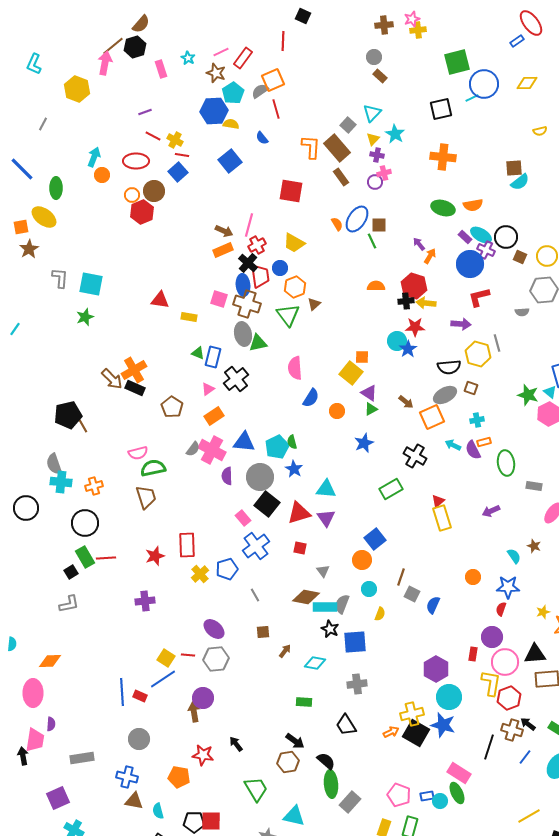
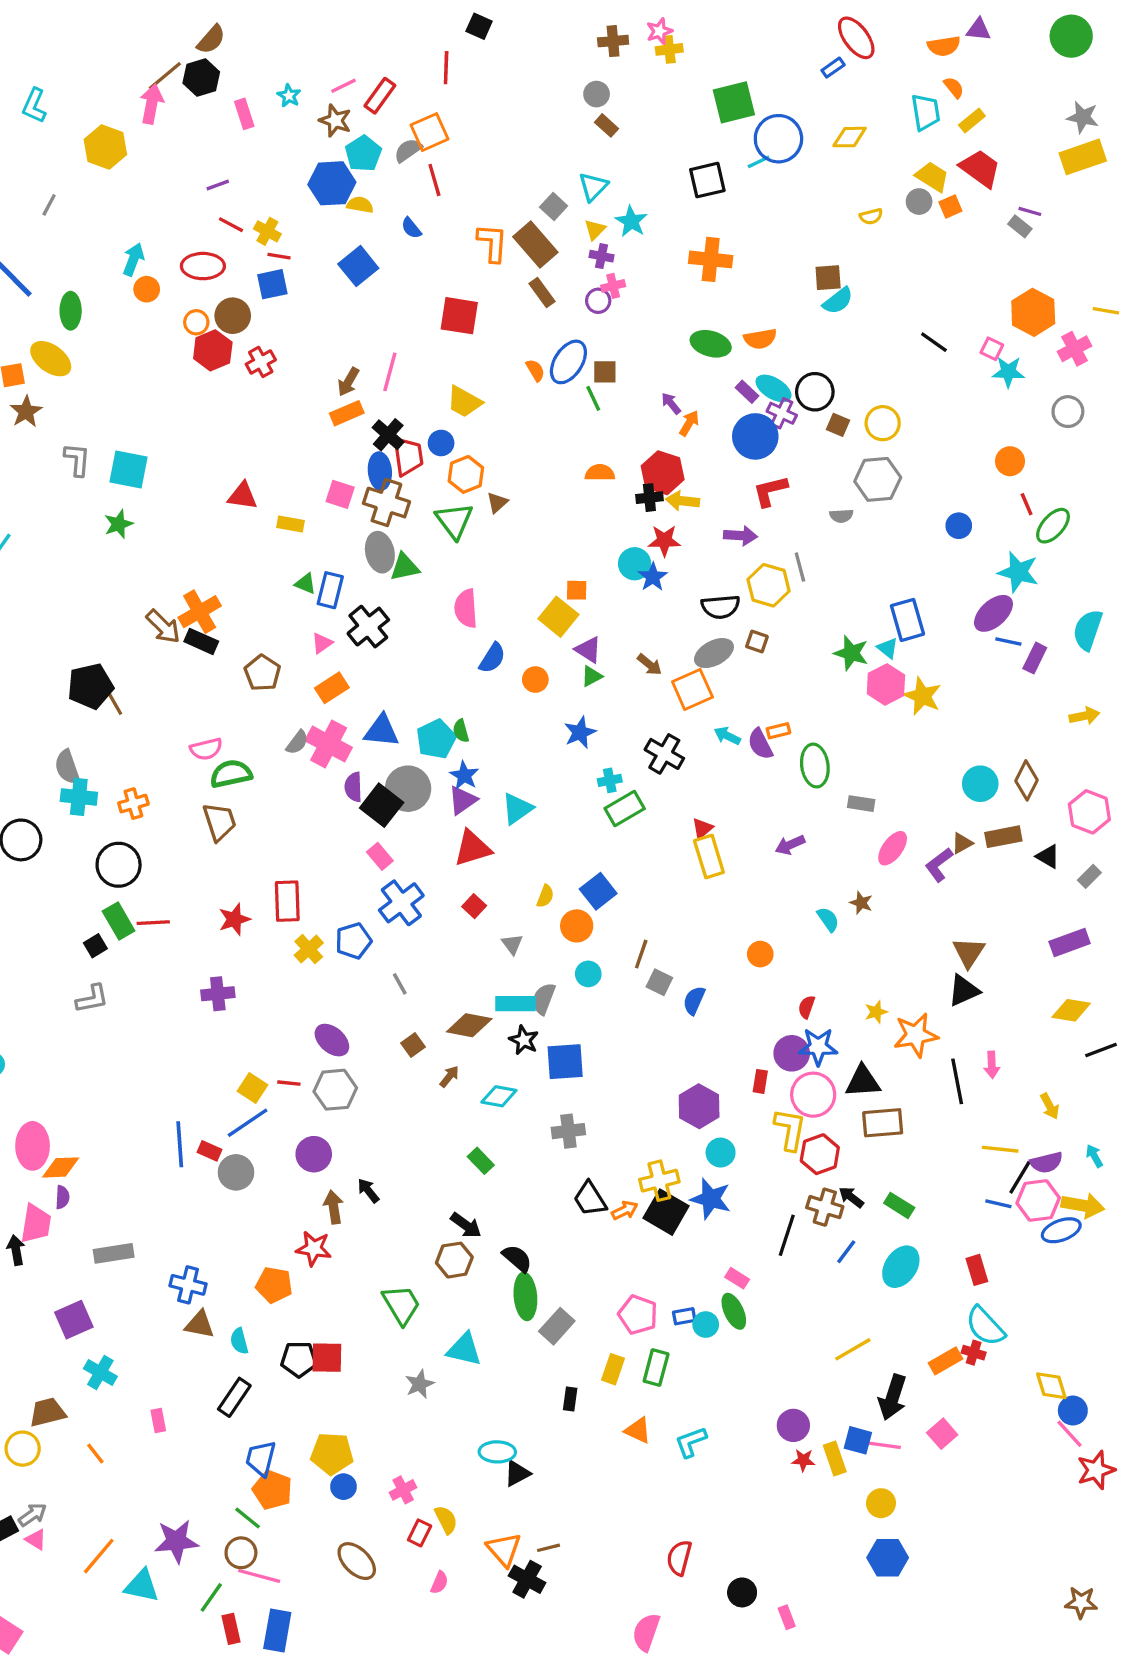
blue square: (178, 172) -> (272, 284), turned 30
brown arrow: (224, 231) -> (348, 382), turned 96
red cross: (257, 245) -> (261, 362), moved
cyan cross: (477, 420) -> (610, 780), moved
cyan triangle: (326, 489) -> (517, 809), turned -40
black square: (267, 504) -> (382, 805), moved
purple triangle: (326, 518) -> (463, 800), moved, turned 30
red square: (300, 548) -> (474, 906), turned 32
blue star: (508, 587) -> (818, 1047), moved
brown diamond: (306, 597) -> (469, 1025), moved
yellow semicircle: (380, 614) -> (545, 896), moved
brown square: (263, 632) -> (413, 1045), turned -32
orange diamond: (50, 661) -> (61, 1167), moved
cyan circle: (449, 697) -> (721, 1153), size x0.7
green rectangle: (304, 702) -> (481, 1161), turned 42
brown arrow: (194, 712) -> (334, 1207), moved
black trapezoid: (346, 725) -> (590, 1199), moved
gray circle: (139, 739) -> (236, 1172), moved
black arrow: (236, 744) -> (368, 1191), moved
pink rectangle: (459, 773) -> (737, 1278), size x0.6

